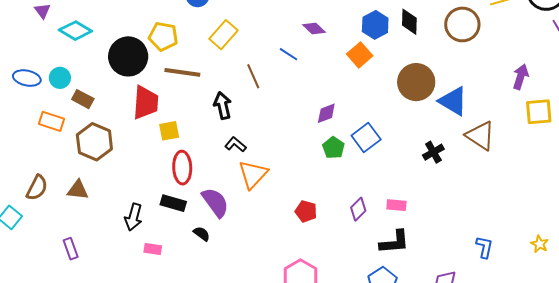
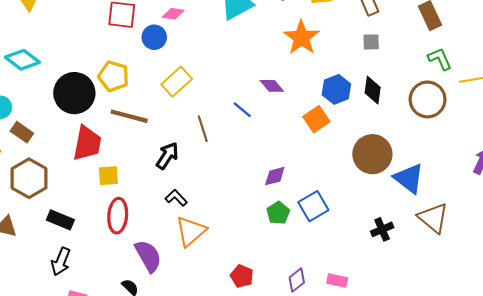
black arrow: (223, 106) -> (167, 156), turned 40
black rectangle: (173, 203) -> (60, 220), moved

